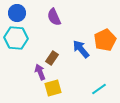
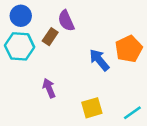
brown rectangle: (52, 58) -> (50, 37), moved
yellow square: (53, 88) -> (92, 108), moved
cyan line: (99, 89) -> (132, 113), moved

